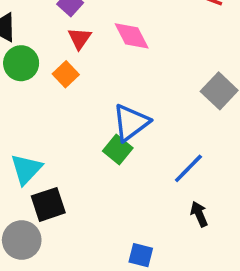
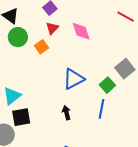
green square: (118, 149) -> (107, 85), moved
blue line: (188, 168) -> (102, 109), turned -42
black arrow: (199, 214) -> (66, 113), moved

